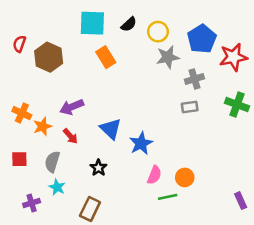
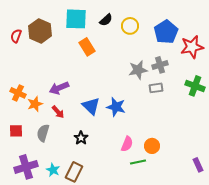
brown hexagon: (49, 57) -> (40, 31), moved
gray star: (168, 57) -> (138, 70), moved
blue star: (141, 143) -> (116, 107), moved, turned -30
cyan star: (57, 187) -> (53, 170), moved
purple cross: (32, 203) -> (26, 167), size x1.6

